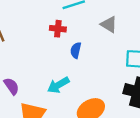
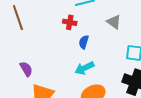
cyan arrow: (58, 85) -> (84, 68), moved

